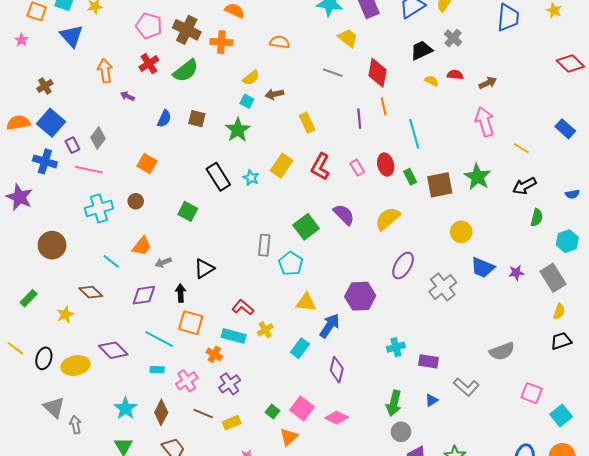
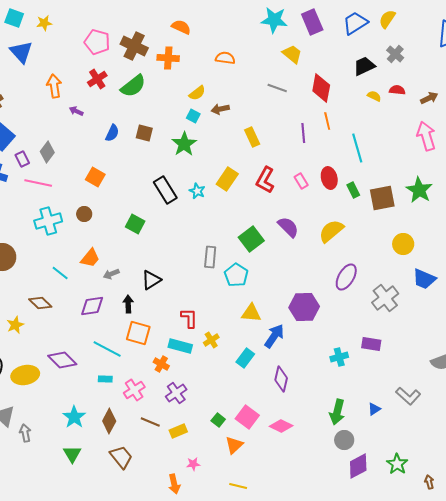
red L-shape: (243, 307) -> (189, 318), turned 50
purple rectangle: (429, 361) -> (371, 344), moved

